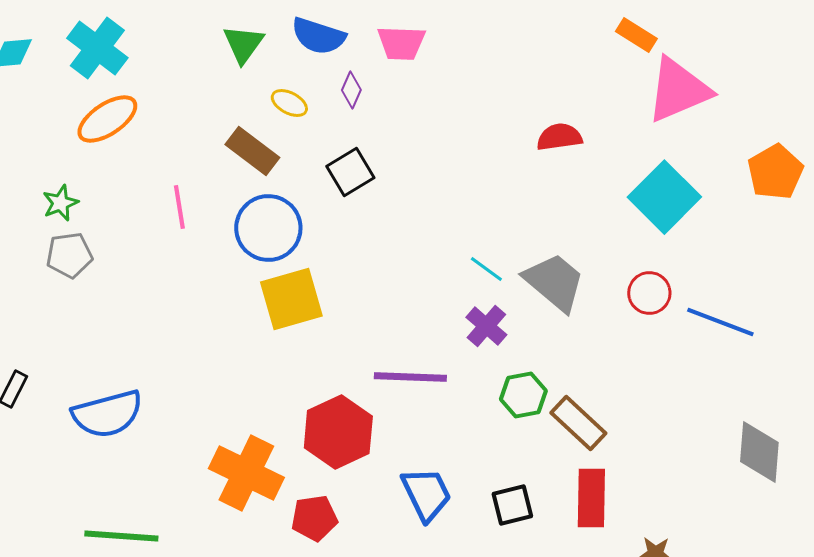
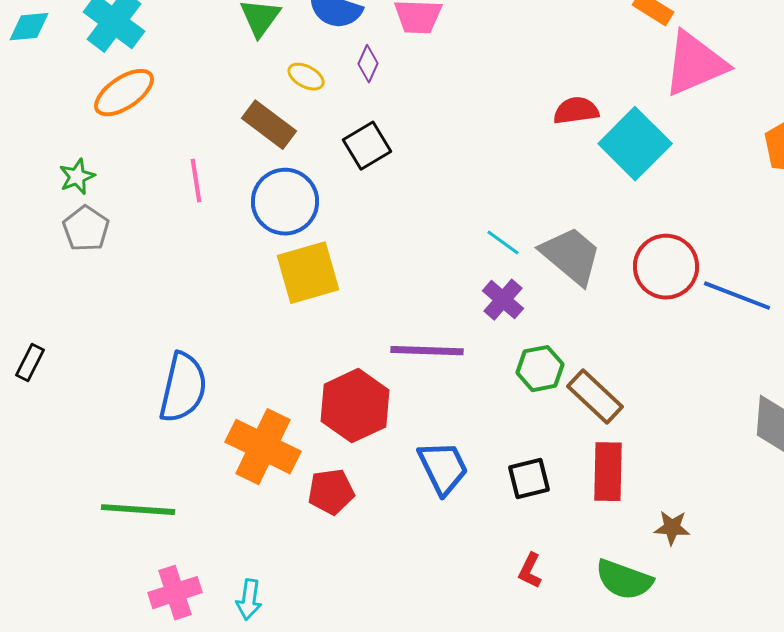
cyan square: (664, 197) -> (635, 144), moved
gray pentagon: (69, 255) -> (86, 229), turned -30
red circle: (649, 293) -> (666, 267), size x1.5
blue semicircle: (107, 414) -> (183, 388), moved, turned -62

